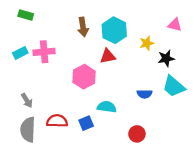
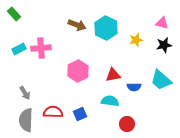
green rectangle: (26, 15) -> (14, 14), moved, turned 32
brown arrow: (83, 27) -> (77, 25), turned -60
red triangle: (108, 56) -> (113, 75), moved
black star: (166, 58) -> (164, 45), moved
cyan semicircle: (107, 107) -> (110, 101), moved

